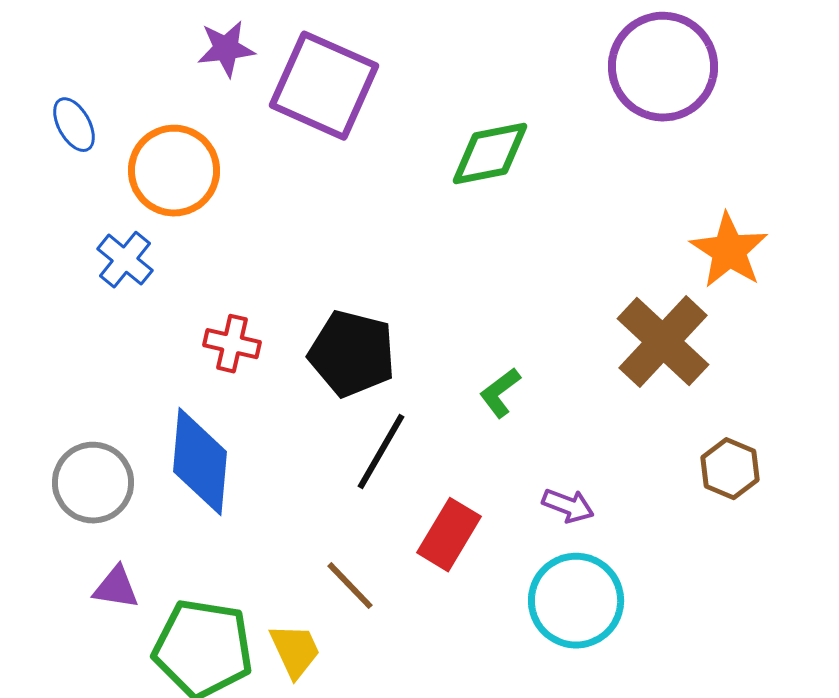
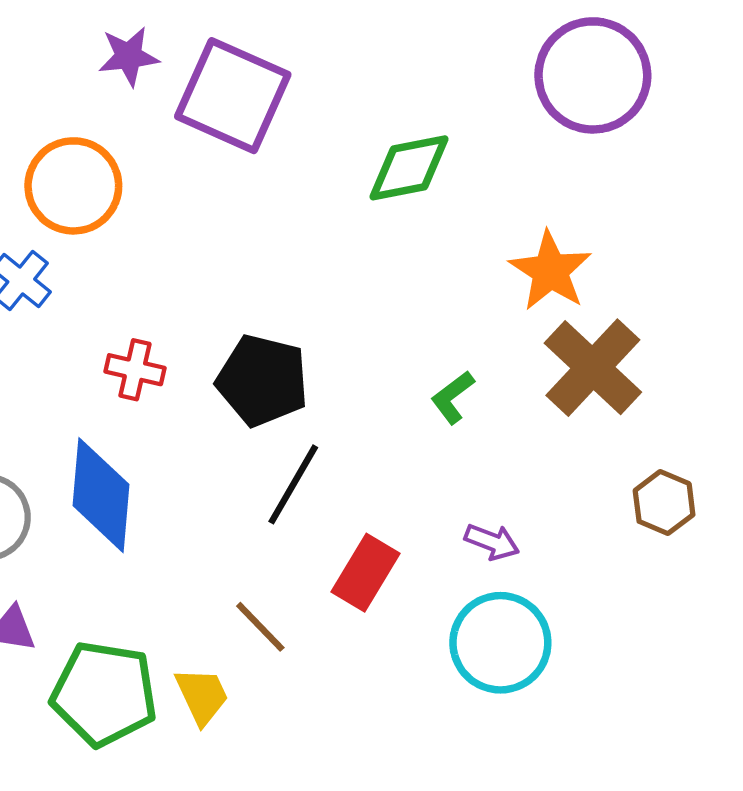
orange star: (729, 251) -> (550, 271), moved
green L-shape: (500, 393) -> (453, 397), moved

